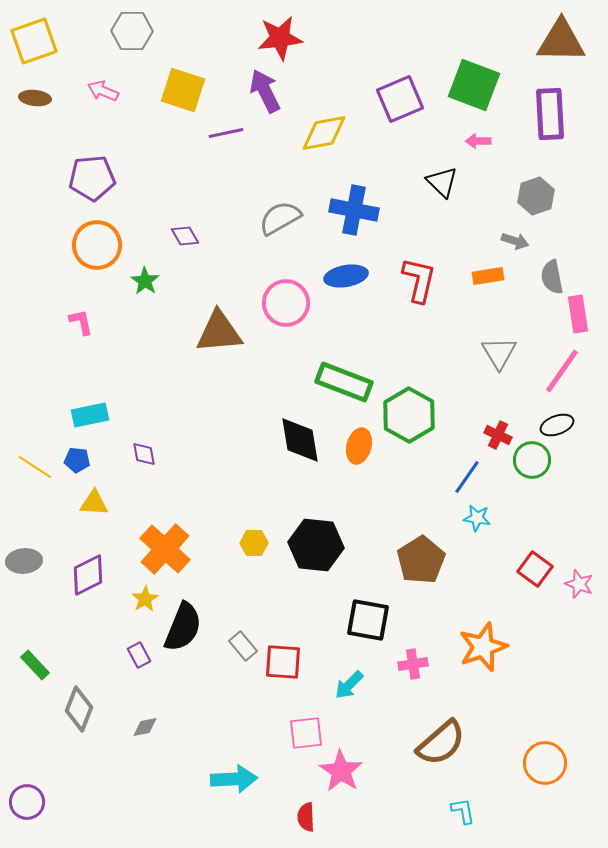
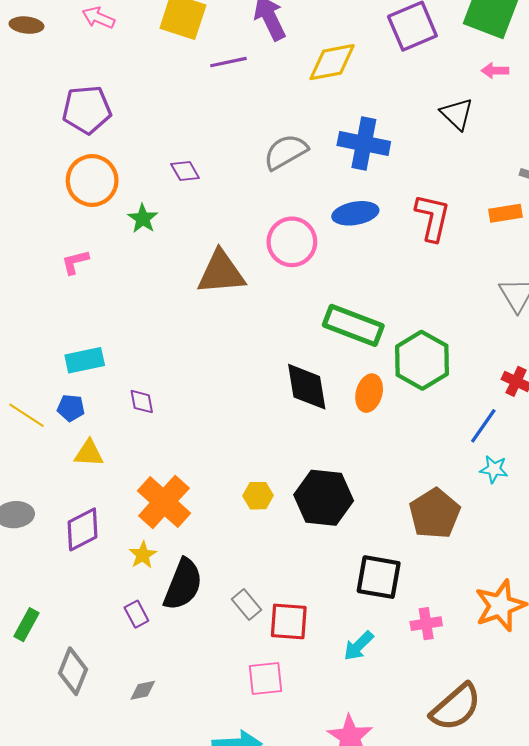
pink L-shape: (81, 322) -> (75, 262), turned -92
green rectangle: (35, 665) -> (26, 625), turned 72
pink square: (306, 733) -> (265, 679), moved

